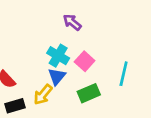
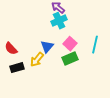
cyan cross: (58, 56) -> (59, 21), moved, turned 35
pink square: (85, 61) -> (70, 44), moved

